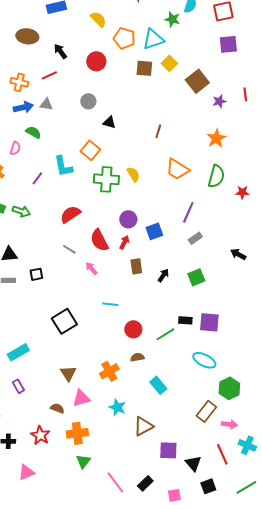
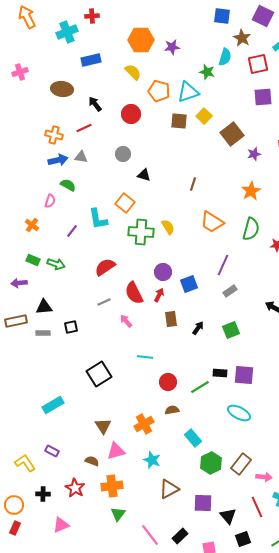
gray line: (69, 249) -> (104, 302), turned -56
purple rectangle: (18, 386) -> (52, 451), moved, turned -32
green hexagon: (229, 388) -> (211, 463), moved
brown triangle: (143, 426) -> (169, 489), moved

